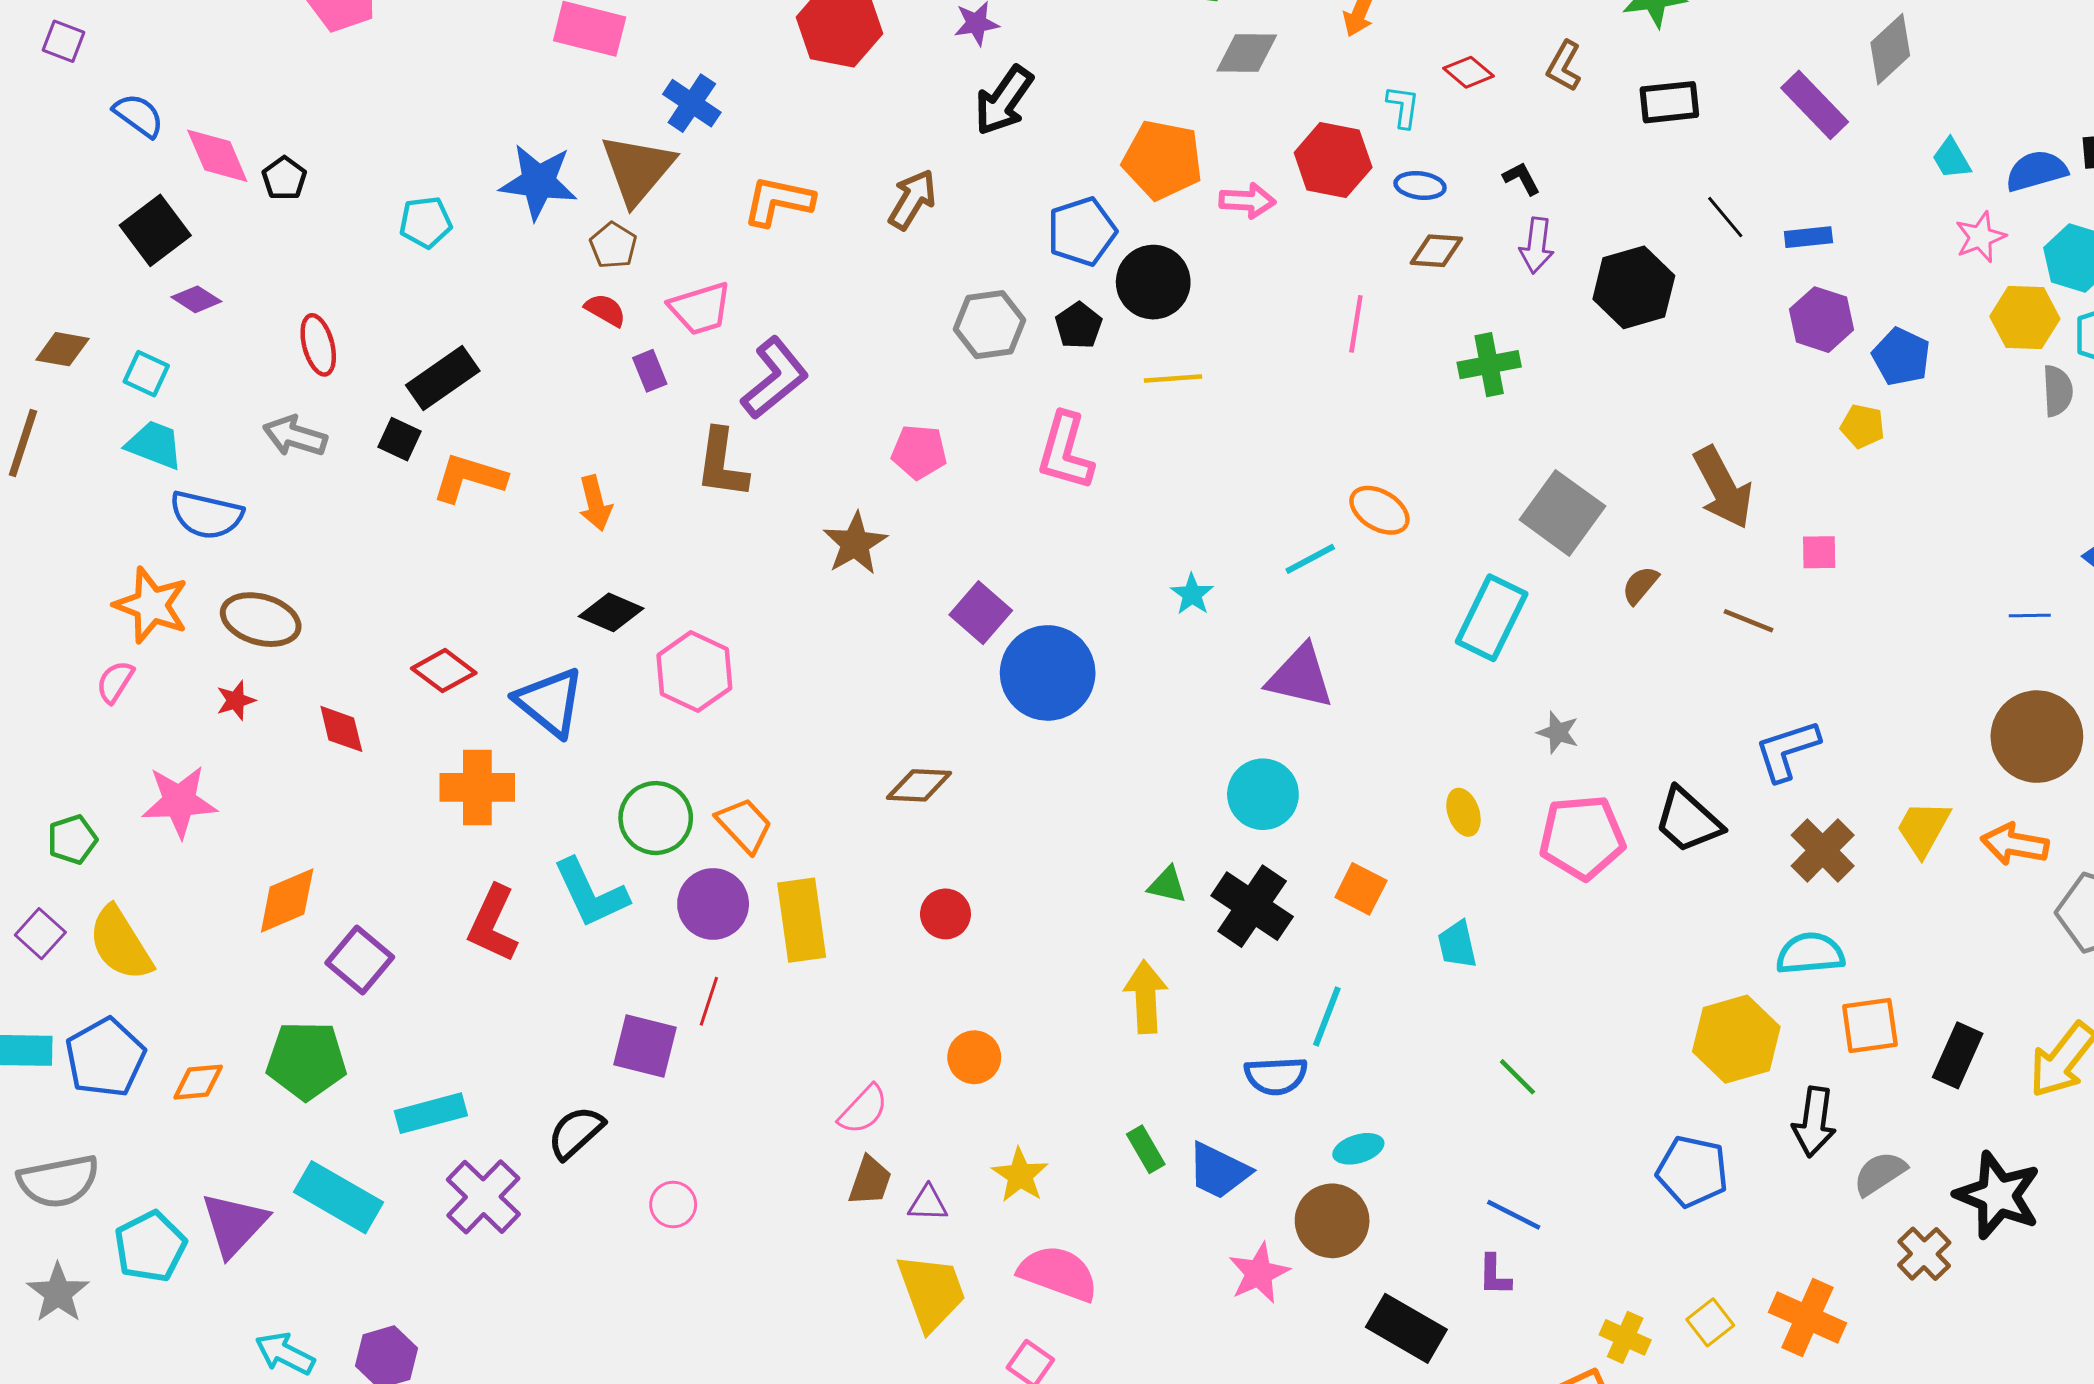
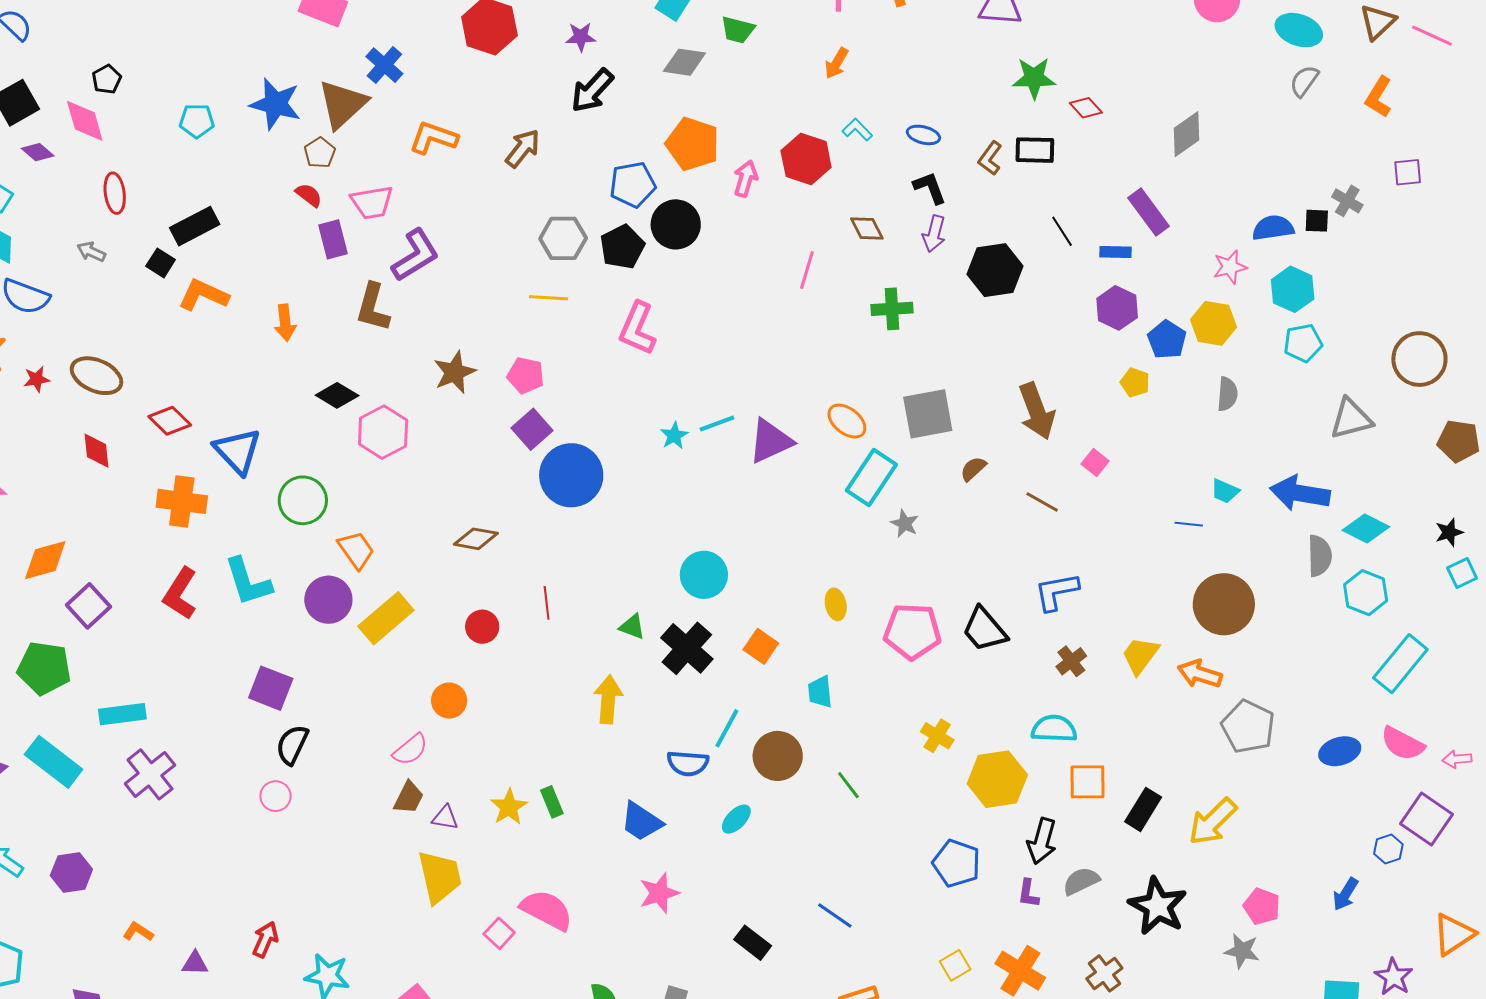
gray diamond: (1247, 53) -> (684, 62), moved
brown L-shape: (1564, 66) -> (990, 158), moved
red diamond: (1468, 72) -> (1086, 108), moved
purple rectangle: (1815, 105) -> (1149, 212), moved
cyan L-shape: (1403, 107) -> (857, 130), turned -60
pink diamond: (217, 156) -> (85, 121), moved
cyan trapezoid: (1951, 159) -> (1225, 491), moved, turned -44
black L-shape: (1522, 178) -> (930, 188), size x1.4
blue ellipse: (1420, 185) -> (923, 135), moved
pink arrow: (1247, 201) -> (746, 179), turned -84
brown diamond: (1436, 251) -> (867, 228), turned 51
yellow hexagon: (2025, 318) -> (1213, 323), moved
black pentagon: (1079, 326) -> (622, 247), size x1.4
purple rectangle: (650, 371) -> (333, 239), size x1.4
yellow line: (1173, 378) -> (549, 298), moved
gray semicircle: (2058, 391) -> (1227, 394), moved
gray arrow: (295, 436) -> (91, 252), size x0.7
pink L-shape: (1065, 451) -> (637, 328), moved
pink pentagon: (919, 452) -> (526, 375), moved
orange ellipse: (1379, 510) -> (847, 421), moved
gray square: (1562, 513) -> (928, 414), turned 36
pink square: (1819, 552) -> (1095, 463), turned 32
cyan line: (1310, 559) -> (717, 423), moved
black diamond: (611, 612) -> (337, 395), moved
blue line: (2030, 615) -> (1189, 524), moved
brown ellipse: (261, 620) -> (96, 376), moved
pink hexagon: (694, 672) -> (383, 432), moved
purple triangle: (1300, 677) -> (770, 441), moved, turned -45
red star: (236, 700) -> (37, 379), moved
gray star: (1558, 732) -> (905, 524), moved
green circle: (656, 818) -> (303, 500), moved
brown cross: (1823, 850) -> (1071, 661), size x0.7
yellow rectangle: (802, 920) -> (386, 618), turned 50
red line: (709, 1001) -> (547, 603), moved, turned -32
orange circle: (974, 1057) -> (449, 701), moved
black semicircle: (576, 1132) -> (292, 745), moved, turned -30
green rectangle: (1146, 1149) -> (552, 802), moved
cyan ellipse: (1358, 1149) -> (736, 819), turned -36
blue line: (1514, 1215) -> (835, 916), moved
brown circle: (1332, 1221) -> (778, 756), moved
brown cross: (1924, 1254) -> (1104, 973), moved
pink semicircle: (1058, 1273) -> (547, 910), moved
purple L-shape: (1495, 1275) -> (1028, 893), moved
black rectangle: (1406, 1328) -> (753, 943), size x0.7
yellow cross: (1625, 1337) -> (937, 736), moved

